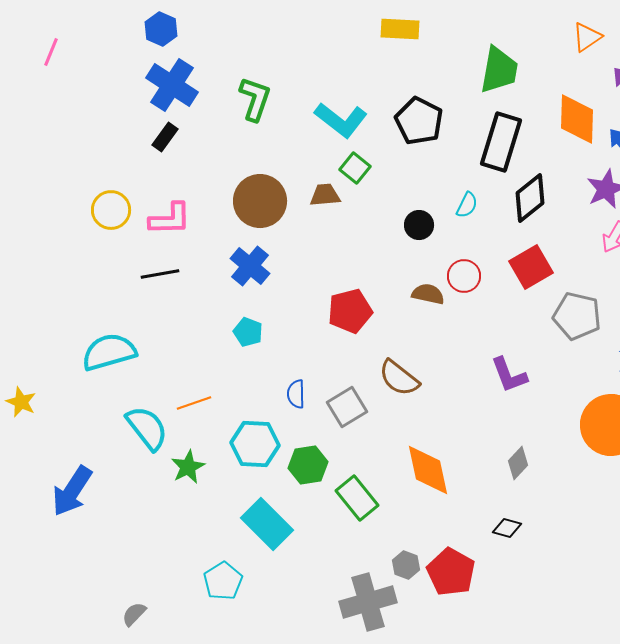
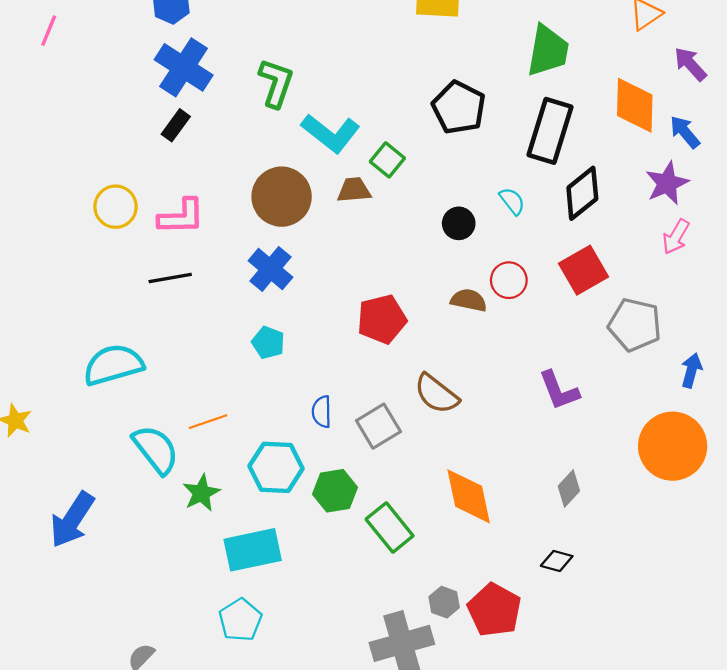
cyan L-shape: (341, 120) -> (331, 133), moved
cyan semicircle: (467, 205) -> (512, 201), turned -64
cyan rectangle: (267, 524) -> (253, 550), moved, turned -57

